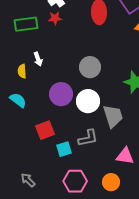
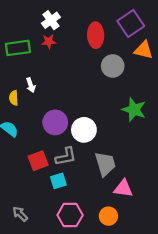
gray circle: (90, 67) -> (113, 66), moved
gray trapezoid: (113, 116) -> (105, 164), moved
gray L-shape: (88, 138) -> (66, 156), moved

